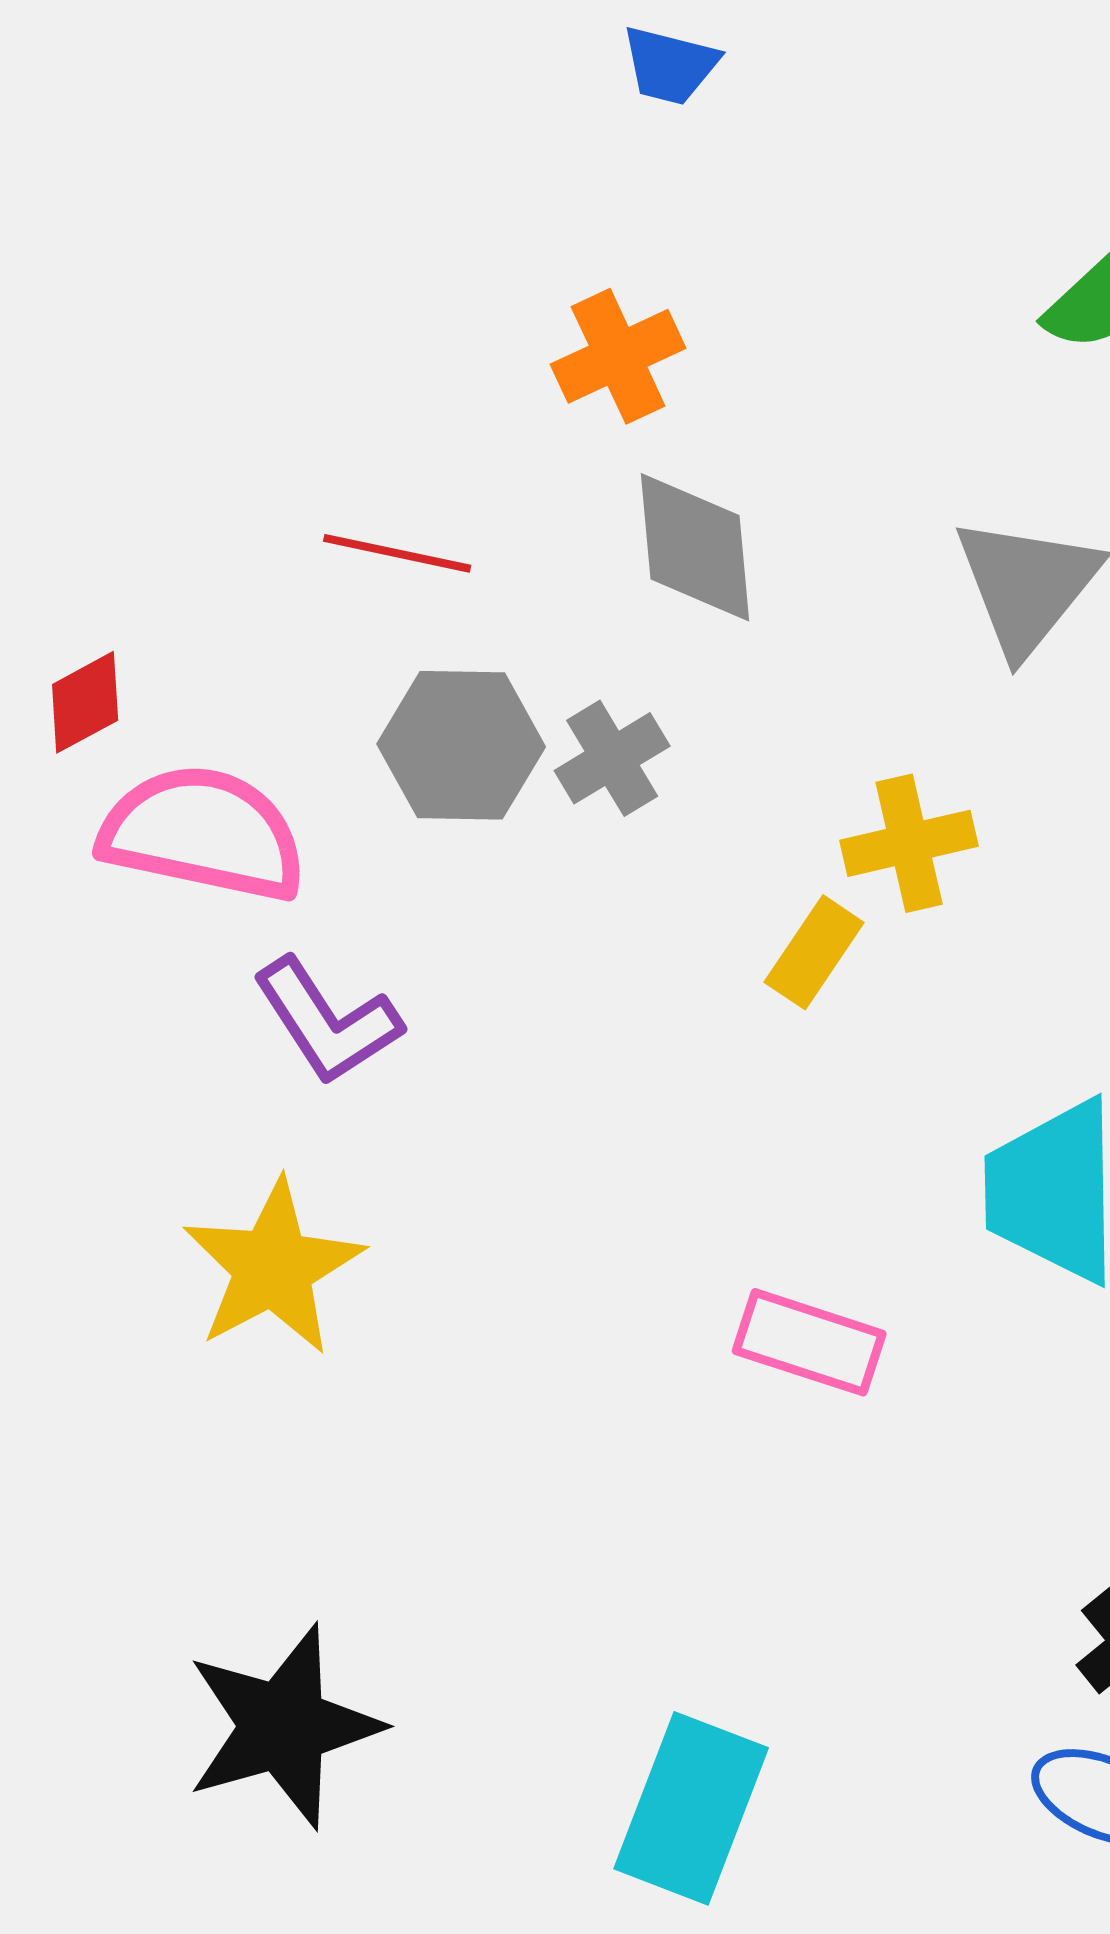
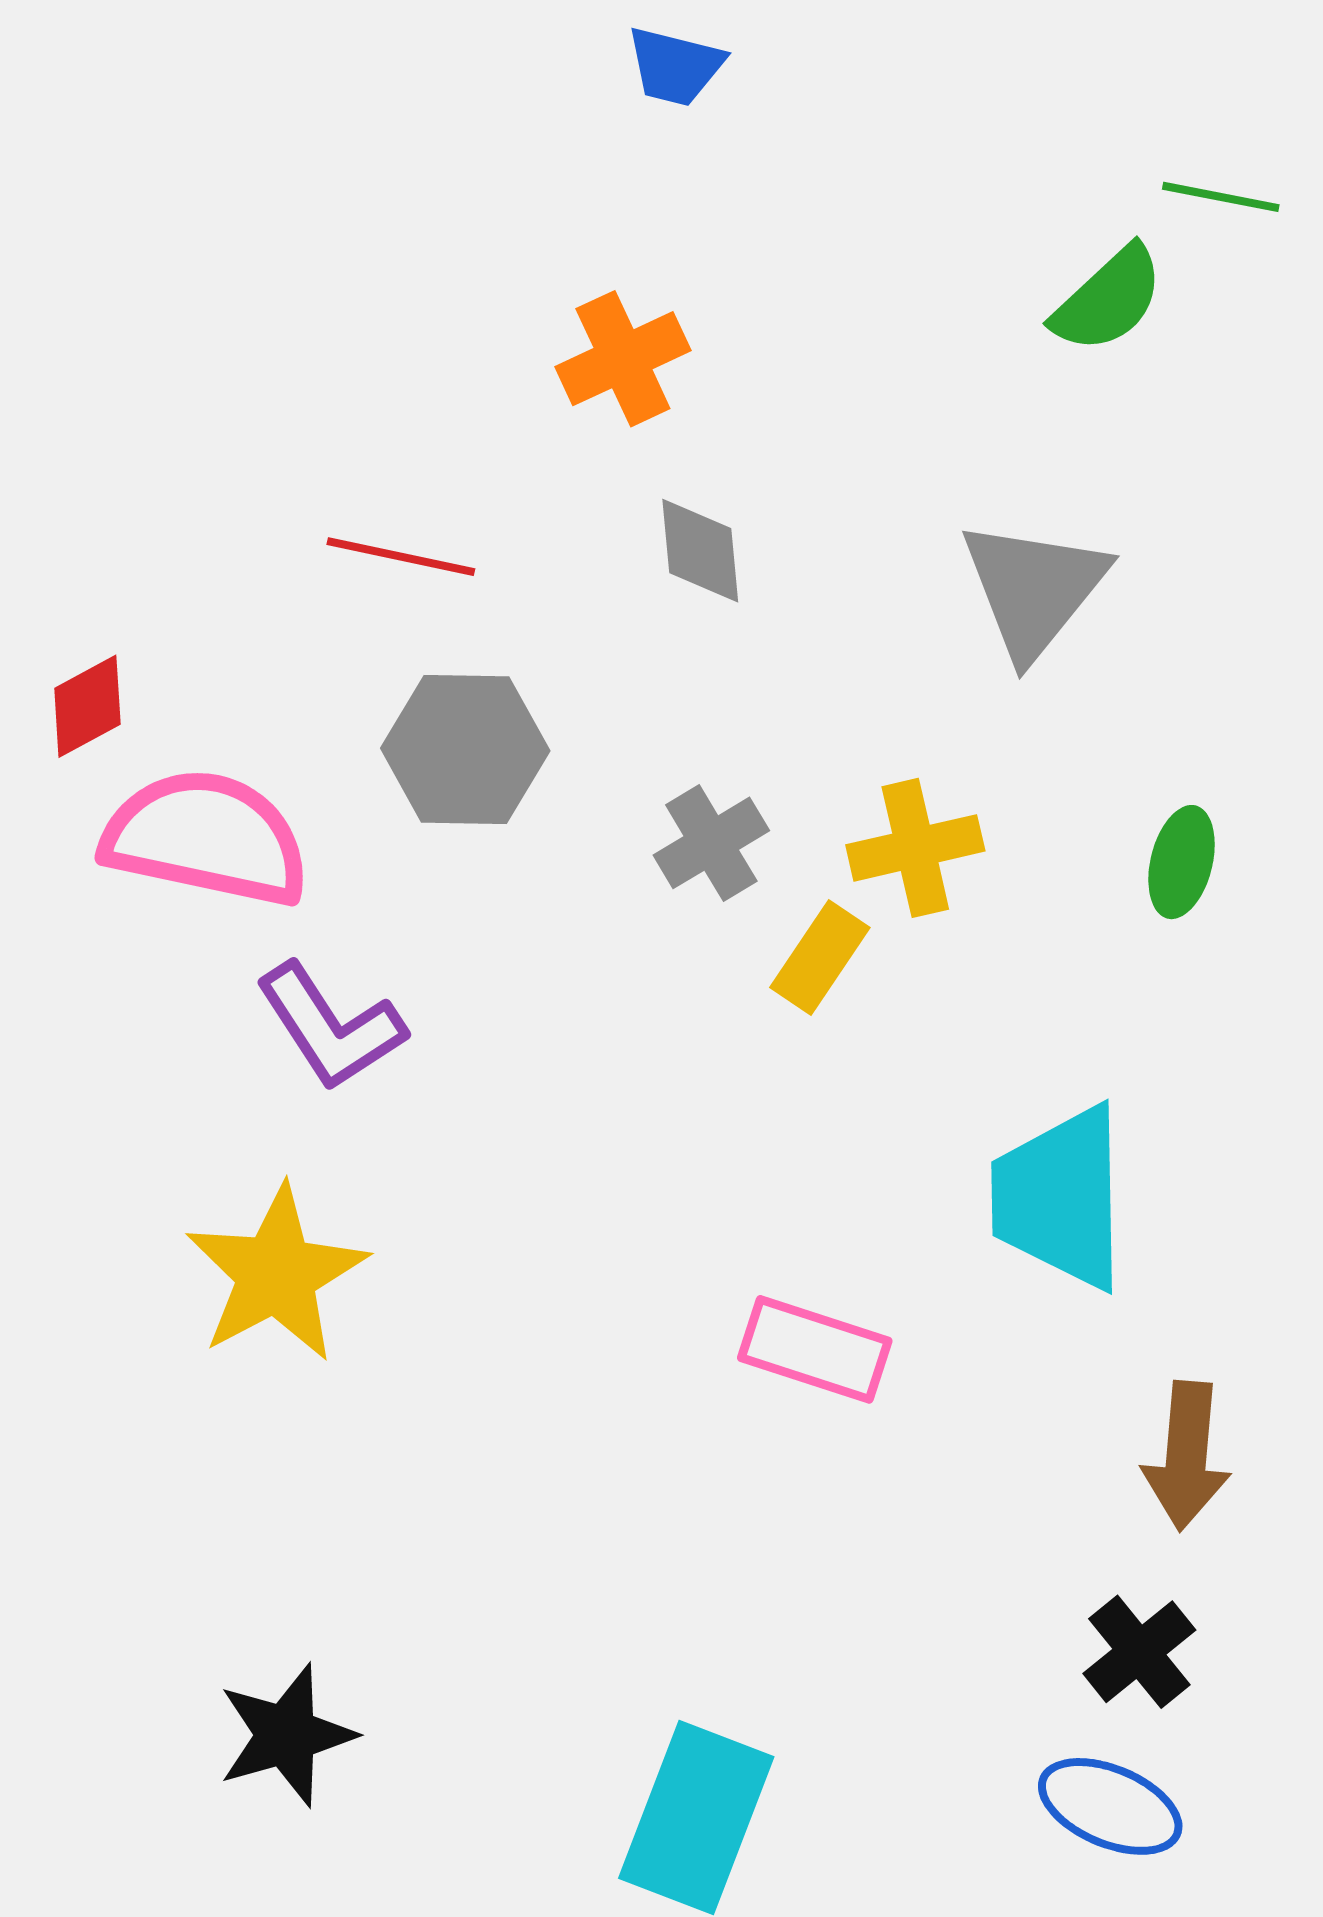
gray diamond: (695, 547) -> (700, 551), size x0.7
gray cross: (612, 758) -> (711, 843), moved
black star: (283, 1726) -> (286, 1735), size x0.7

